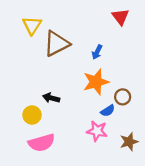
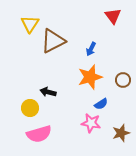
brown circle: (123, 97) -> (123, 80), moved

